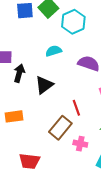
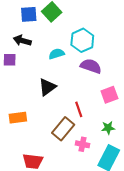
cyan hexagon: (73, 22) -> (82, 40), moved
black arrow: (19, 73) -> (22, 41), moved, turned -90

